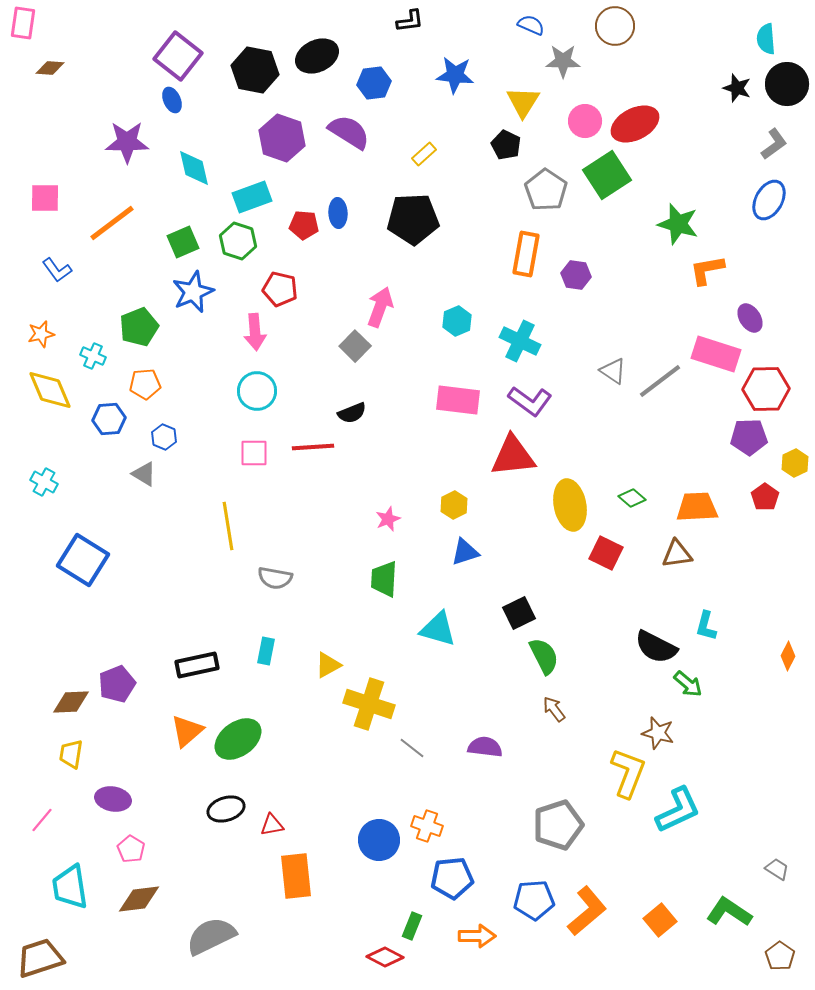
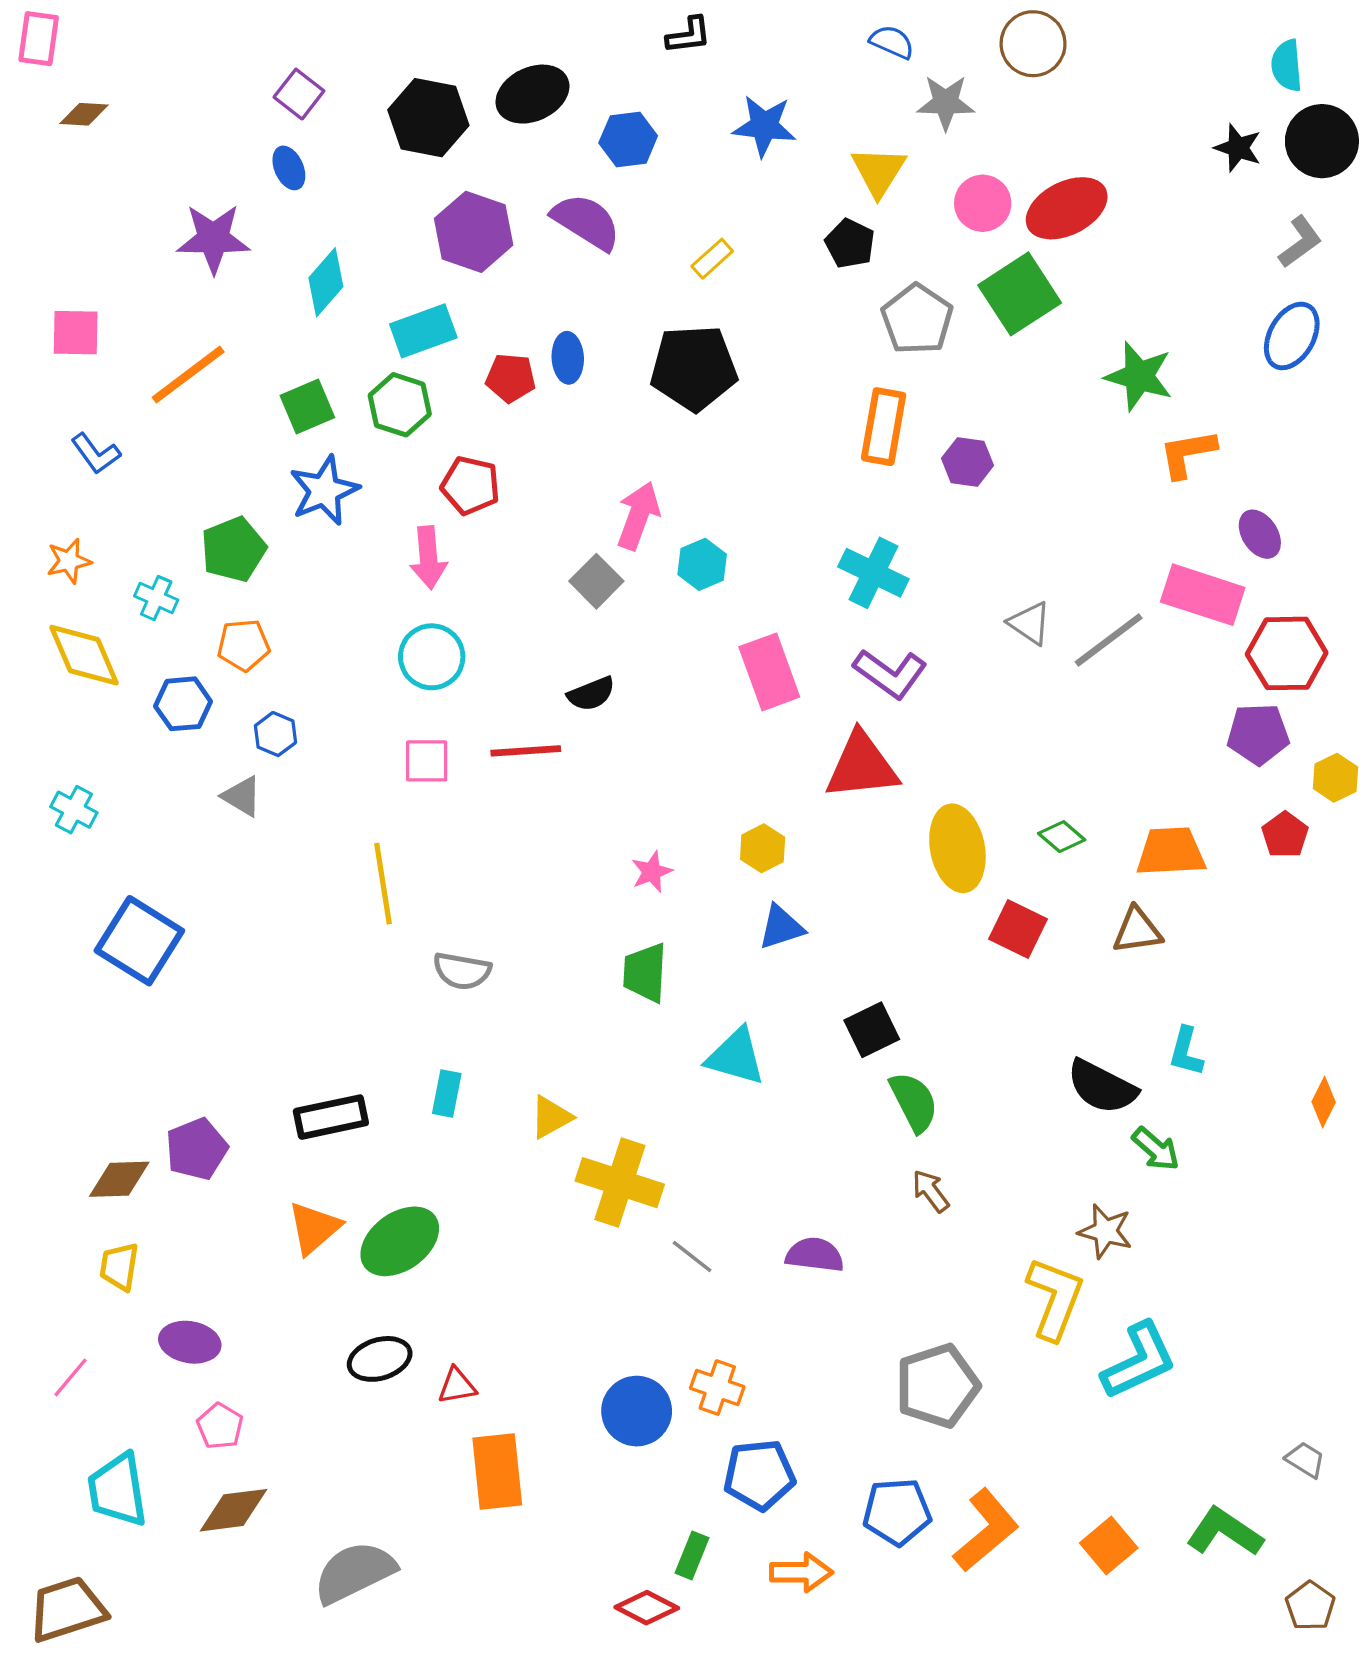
purple square: (178, 56) -> (299, 94), size x0.6
cyan diamond: (194, 168) -> (326, 282), turned 54
cyan hexagon: (457, 321) -> (702, 564), moved
pink rectangle: (458, 400) -> (769, 672), turned 63

